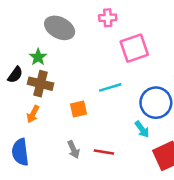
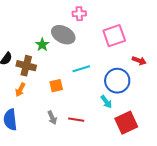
gray ellipse: (60, 28) -> (63, 35), moved
pink square: (134, 48) -> (114, 36), moved
green star: (38, 57) -> (42, 45), moved

